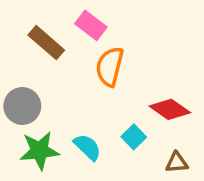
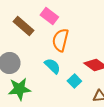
cyan semicircle: (87, 147) -> (52, 66), moved

